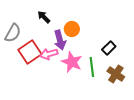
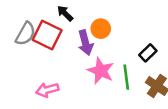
red square: (30, 52) -> (47, 35), moved, turned -30
pink arrow: (49, 54) -> (47, 90), moved

